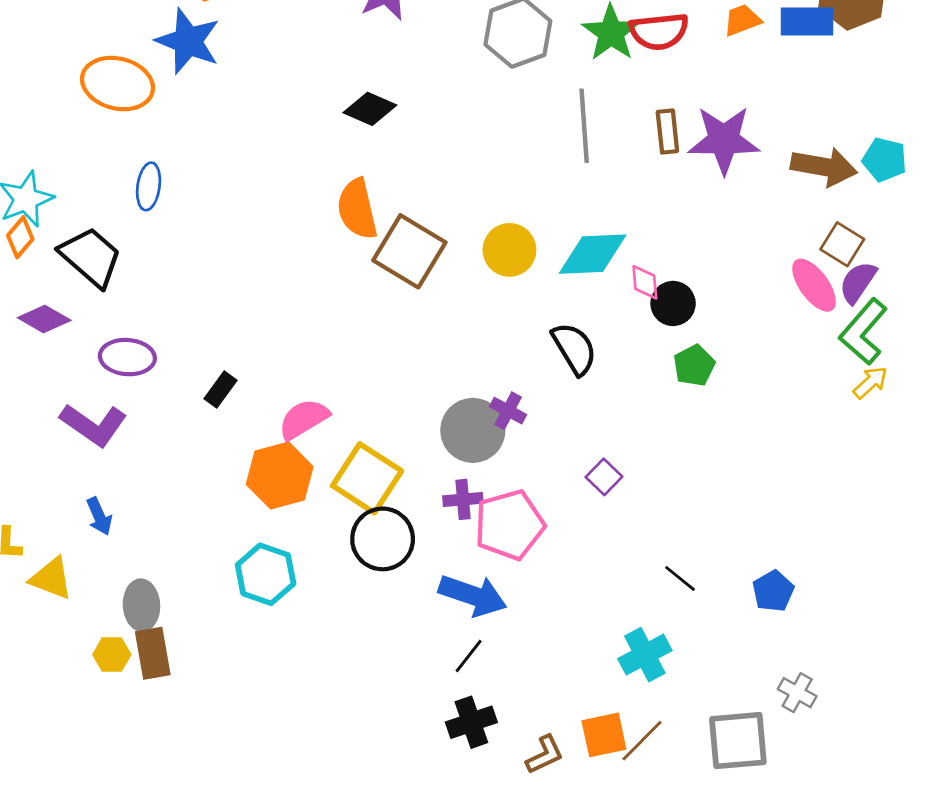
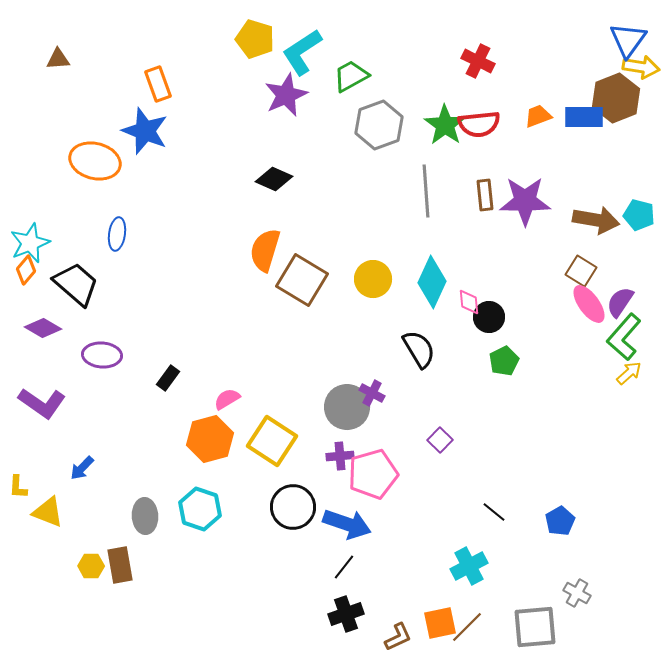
orange semicircle: (357, 209) -> (265, 250), turned 30
brown square: (842, 244) -> (581, 271), moved
cyan diamond: (593, 254) -> (432, 282), turned -63
pink semicircle: (304, 419) -> (227, 399), size x0.7
purple L-shape: (94, 425) -> (42, 403), moved
blue arrow: (99, 516) -> (82, 468), turned 68
black circle: (383, 539) -> (293, 507), moved
gray ellipse: (141, 605) -> (145, 516), moved

